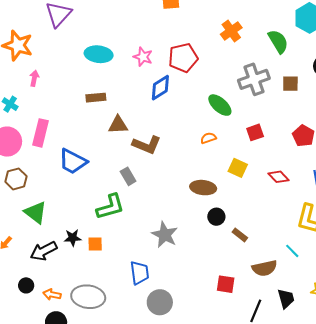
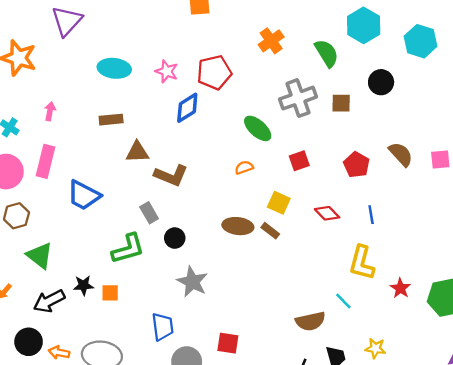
pink arrow: (34, 78) -> (50, 111), moved
black circle: (216, 217) -> (175, 238), moved
brown rectangle: (240, 235) -> (270, 231), moved
red square: (226, 284) -> (228, 343), moved
black circle: (26, 285) -> (29, 342), size x1.5

